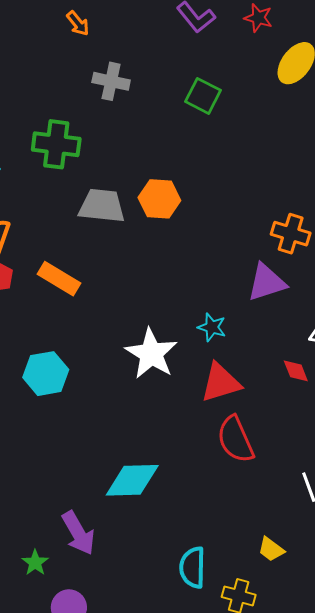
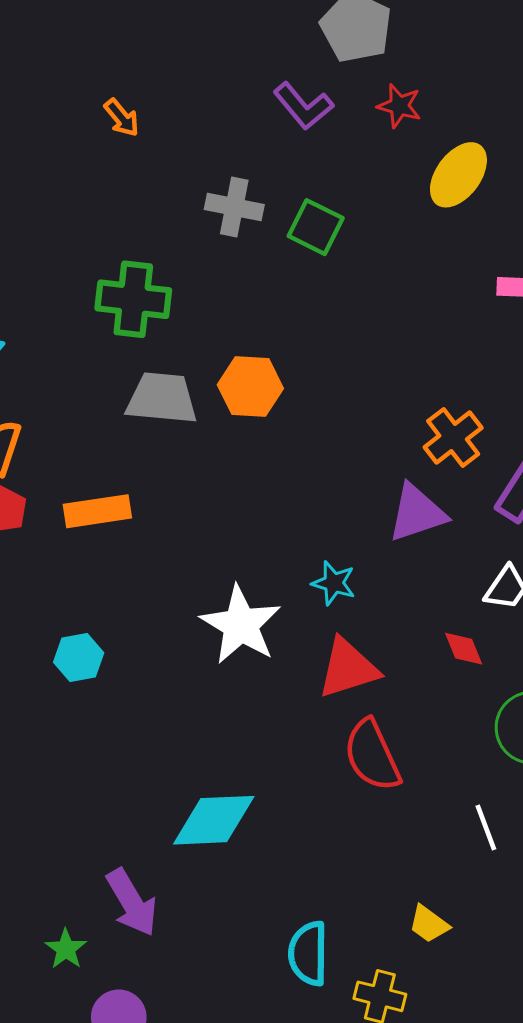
gray cross: (111, 81) -> (234, 207), moved
green cross: (56, 144) -> (133, 299), moved
orange cross: (291, 234) -> (453, 437), turned 36
orange rectangle: (59, 279) -> (97, 511), turned -39
cyan hexagon: (46, 374) -> (79, 658), size x0.7

